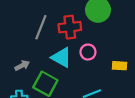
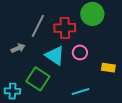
gray arrow: (22, 65) -> (18, 48), moved

